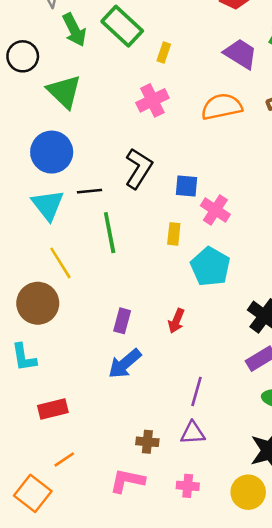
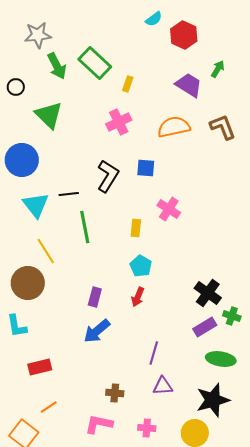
black circle: (23, 56) -> (16, 87), size x0.7
blue circle: (52, 152) -> (22, 160), moved
blue square: (186, 186) -> (146, 168), moved
cyan pentagon: (210, 267) -> (141, 266), moved, size x0.7
purple triangle: (193, 433) -> (163, 386), moved

